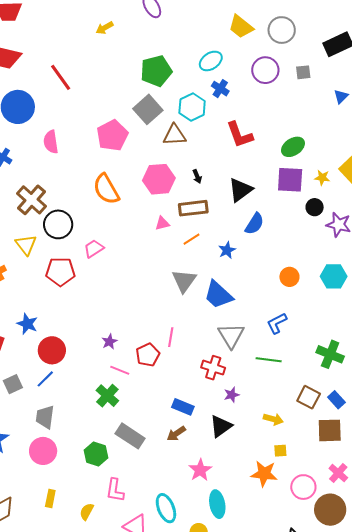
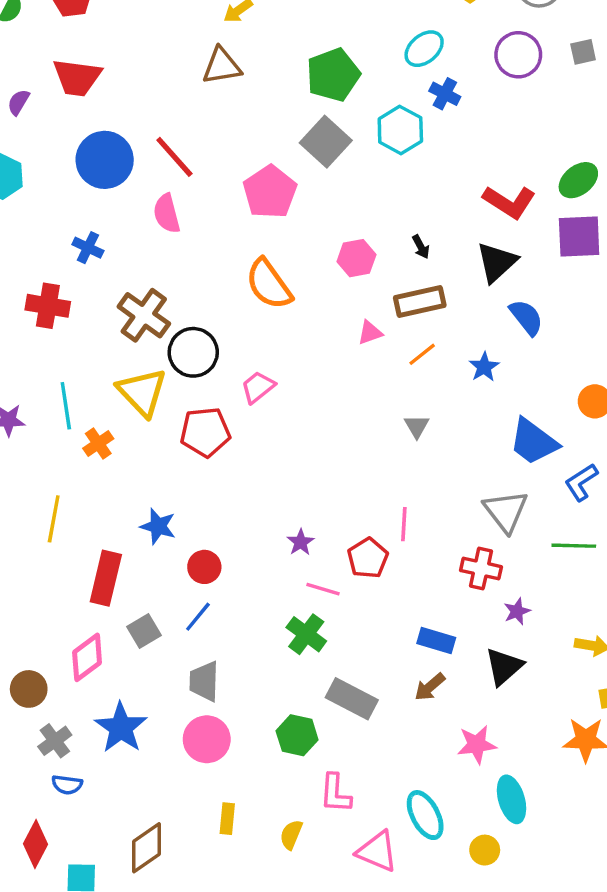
red line: (61, 77) -> (174, 157), moved
brown triangle: (174, 135) -> (222, 66), moved
red L-shape: (240, 135) -> (509, 202), moved, turned -32
pink hexagon: (159, 179) -> (356, 258), size x0.7
blue semicircle: (254, 224) -> (526, 317), turned -65
yellow triangle: (26, 245) -> (142, 392), size x1.4
gray triangle: (184, 281) -> (417, 426), size x0.6
blue trapezoid: (218, 295) -> (533, 442), moved
red circle: (52, 350) -> (204, 567), size x0.7
pink star: (200, 470) -> (477, 745), turned 30

